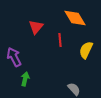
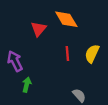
orange diamond: (75, 18) -> (66, 19), moved
red line: (60, 40) -> (67, 54), moved

